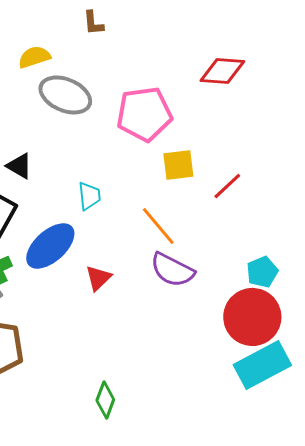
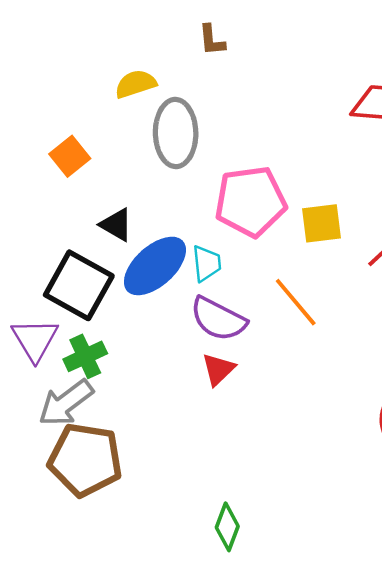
gray ellipse: (65, 95) -> (176, 133), turned 66
pink pentagon: (144, 114) -> (250, 201), moved
blue ellipse: (50, 246) -> (155, 266), moved
purple semicircle: (172, 270) -> (218, 319), moved

